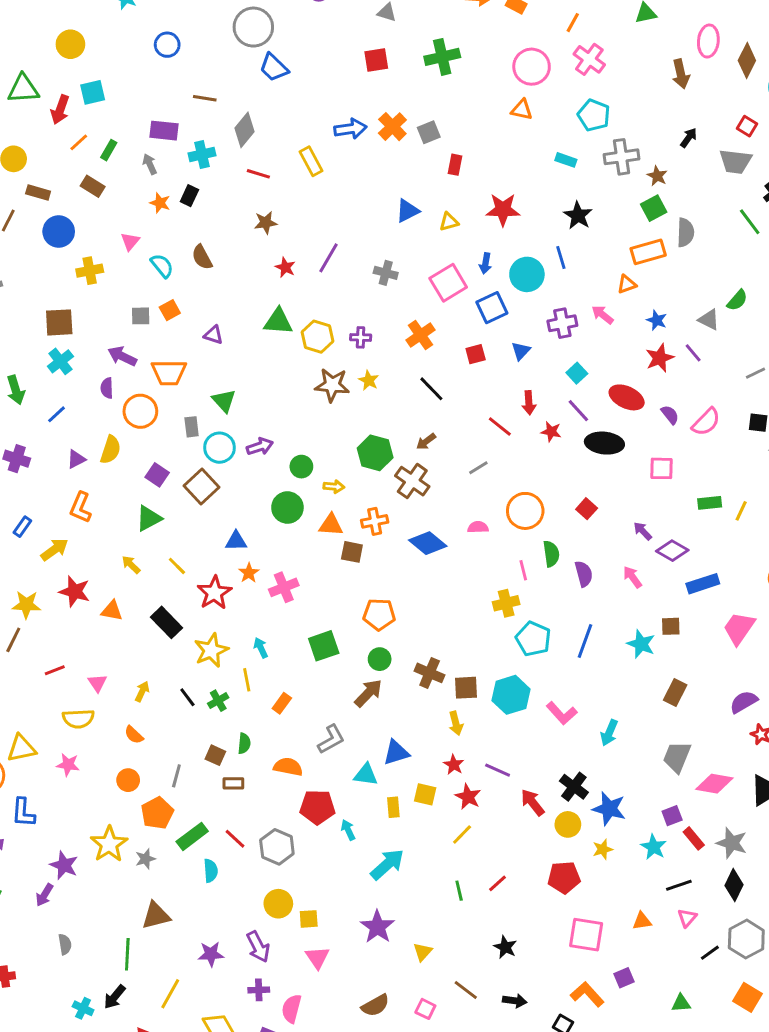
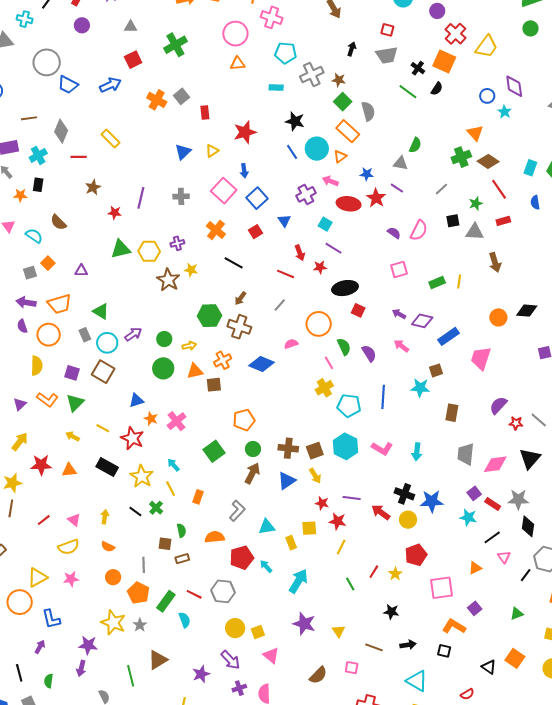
blue arrow: (350, 129) -> (110, 85), moved
orange rectangle: (648, 252) -> (348, 131), turned 75
cyan circle: (527, 274) -> (317, 149), moved
brown star: (332, 385) -> (168, 280), turned -30
red ellipse: (627, 397) -> (349, 204), moved
black ellipse: (604, 443) -> (345, 288), moved
purple triangle: (76, 459) -> (20, 404), moved
orange L-shape: (80, 507) -> (47, 399), moved, turned -60
blue triangle: (396, 753) -> (287, 481), moved
yellow star: (603, 849) -> (395, 574), moved
green line: (127, 954) -> (131, 676), moved

